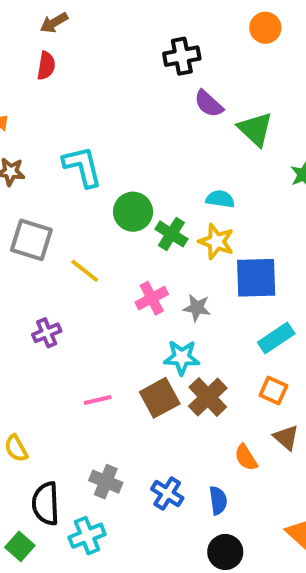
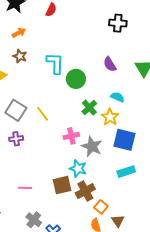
purple semicircle: (209, 104) -> (110, 64), moved
green circle: (133, 212) -> (76, 79), moved
gray square: (31, 240) -> (16, 110), moved
gray star: (197, 308) -> (92, 146), size x1.5
orange square: (273, 390) -> (101, 207), moved
pink line: (98, 400) -> (25, 188), moved
gray cross: (106, 482) -> (34, 220), moved

